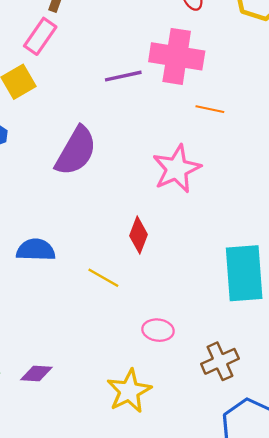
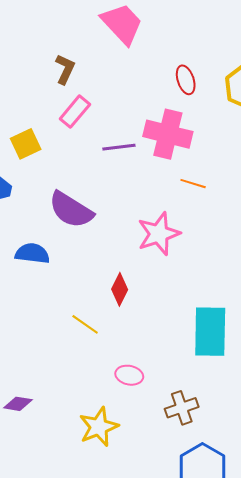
pink rectangle: (40, 36) -> (75, 112), moved
purple semicircle: (76, 151) -> (71, 210), turned 87
blue semicircle: (36, 250) -> (32, 253), moved

